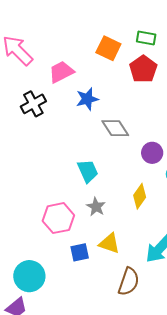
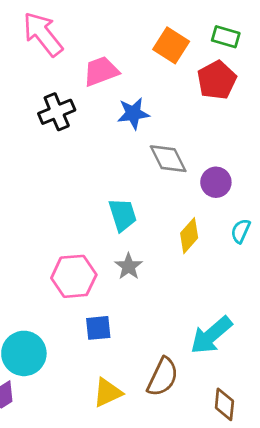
purple circle: (152, 153) -> (216, 182), moved
yellow diamond: (140, 196) -> (189, 236), moved
yellow triangle: (109, 243) -> (107, 393), moved, turned -50

